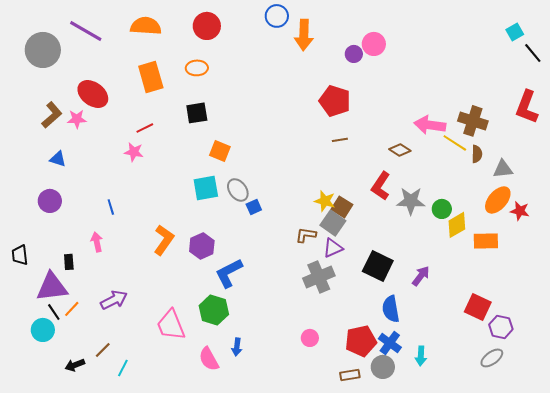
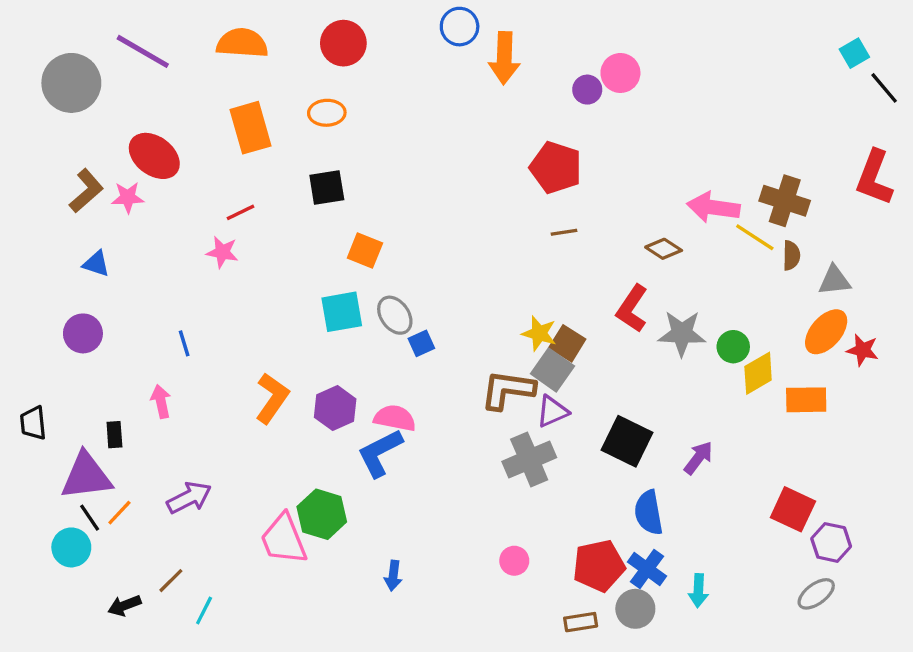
brown L-shape: (306, 235) -> (508, 390), size x1.6
green hexagon: (214, 310) -> (322, 514), moved
pink semicircle: (209, 359) -> (395, 418), moved, turned 130

